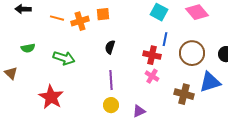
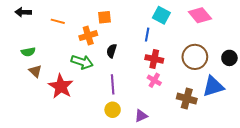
orange cross: (80, 21) -> (88, 36), moved
blue line: (165, 39) -> (147, 35), moved
green arrow: (64, 58) -> (82, 62), moved
brown triangle: (11, 73) -> (35, 71), moved
red star: (51, 97) -> (61, 86), moved

